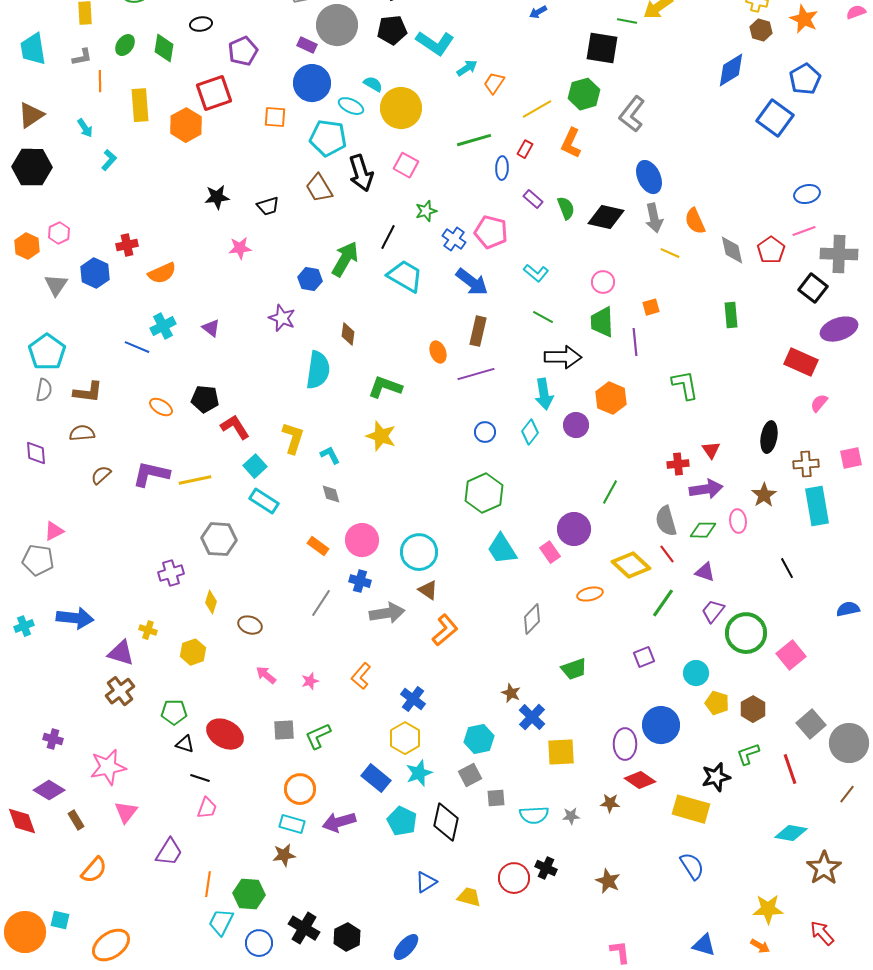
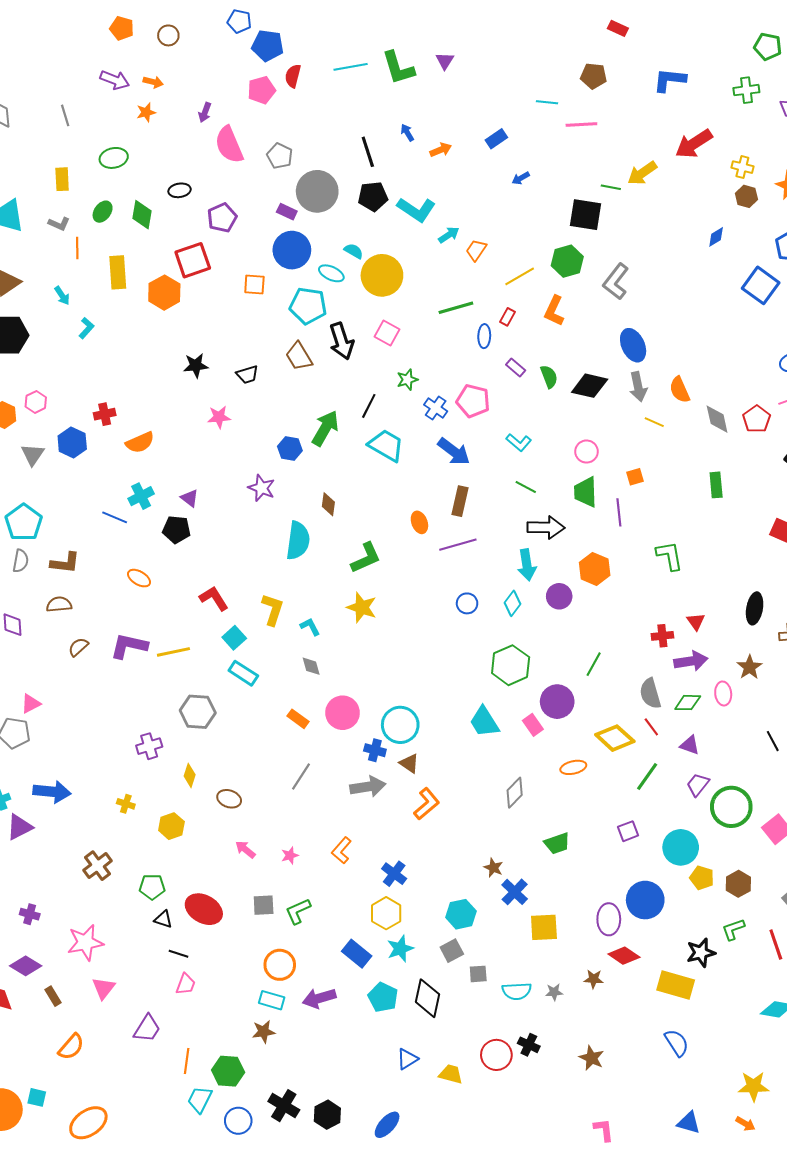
gray L-shape: (82, 57) -> (59, 224), turned 35
blue diamond: (731, 70) -> (716, 237), size x0.6
green L-shape: (385, 387) -> (366, 558), turned 136
black pentagon: (205, 399) -> (176, 529), moved
green hexagon: (484, 493) -> (511, 665), moved
blue cross: (360, 581) -> (375, 750), moved
purple triangle: (121, 653) -> (20, 827), moved, turned -44
cyan circle: (696, 673) -> (681, 847), size x1.4

